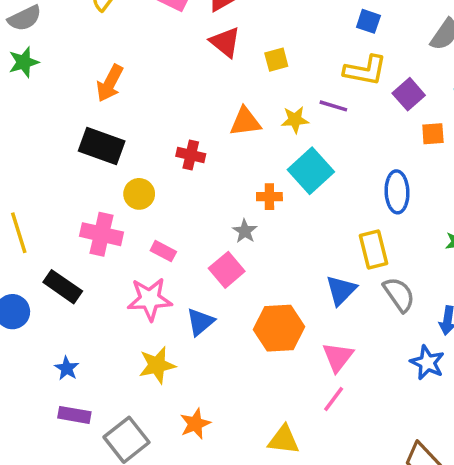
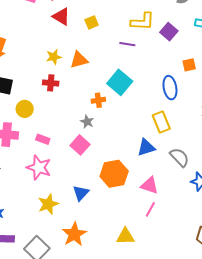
yellow star: (295, 120) -> (54, 57), moved
orange square: (433, 134) -> (189, 65), moved
blue triangle: (341, 290) -> (146, 148), turned 36
gray semicircle: (399, 294) -> (180, 157), moved
pink star: (150, 299) -> (39, 167), turned 30
blue triangle: (200, 322) -> (81, 193), moved
pink triangle: (338, 357) -> (150, 185), turned -42
orange star: (195, 424) -> (74, 234), size x1.4

